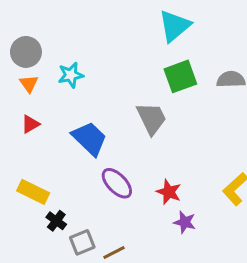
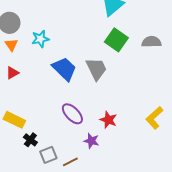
green square: (180, 76) -> (116, 40), turned -35
blue trapezoid: (89, 139) -> (64, 69), moved
purple star: (185, 222) -> (91, 141), moved

